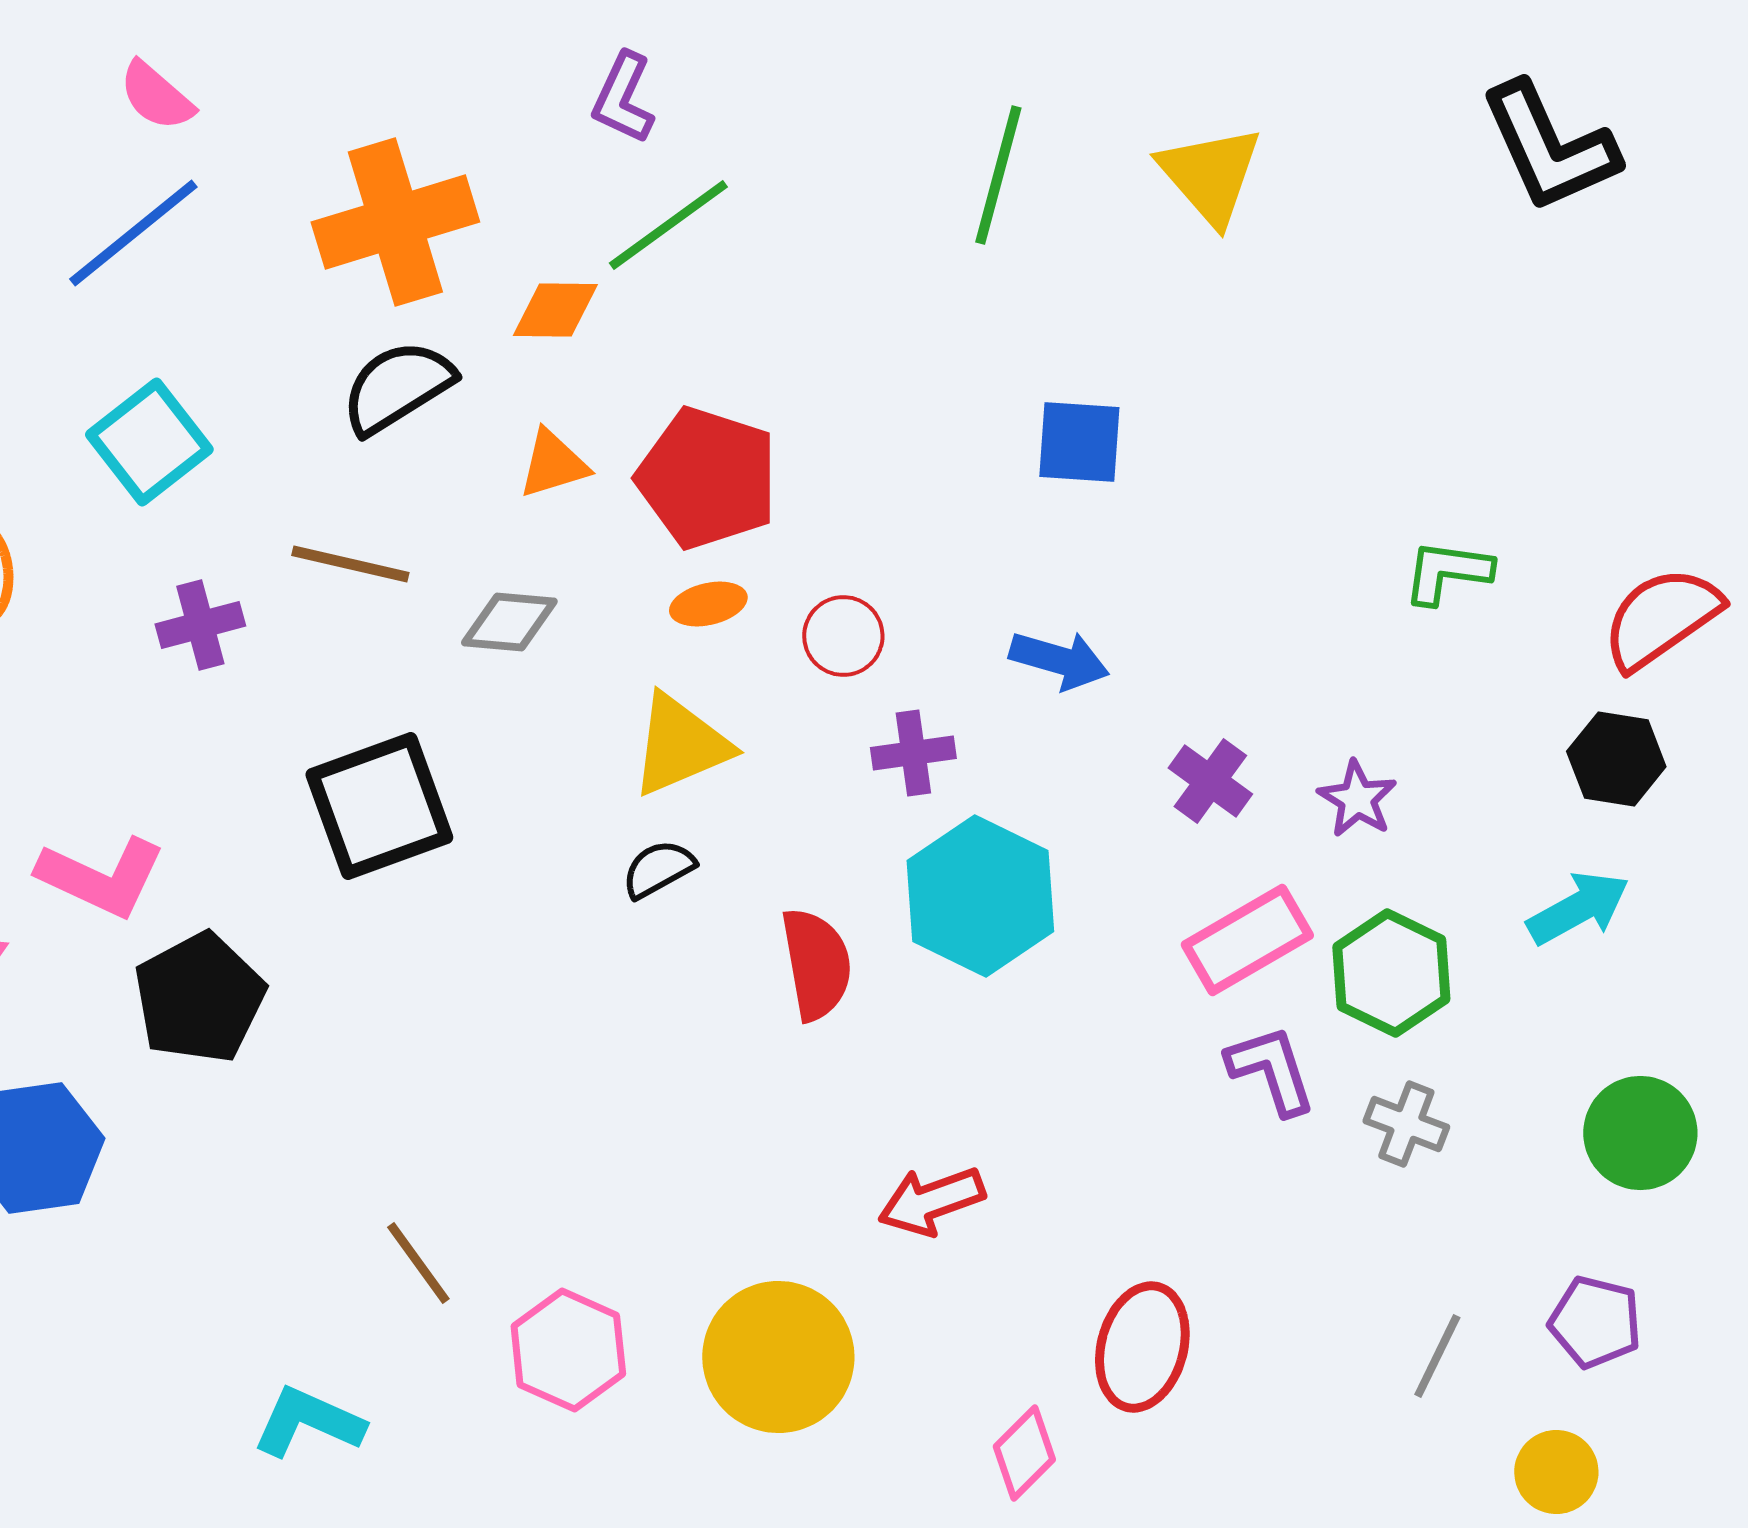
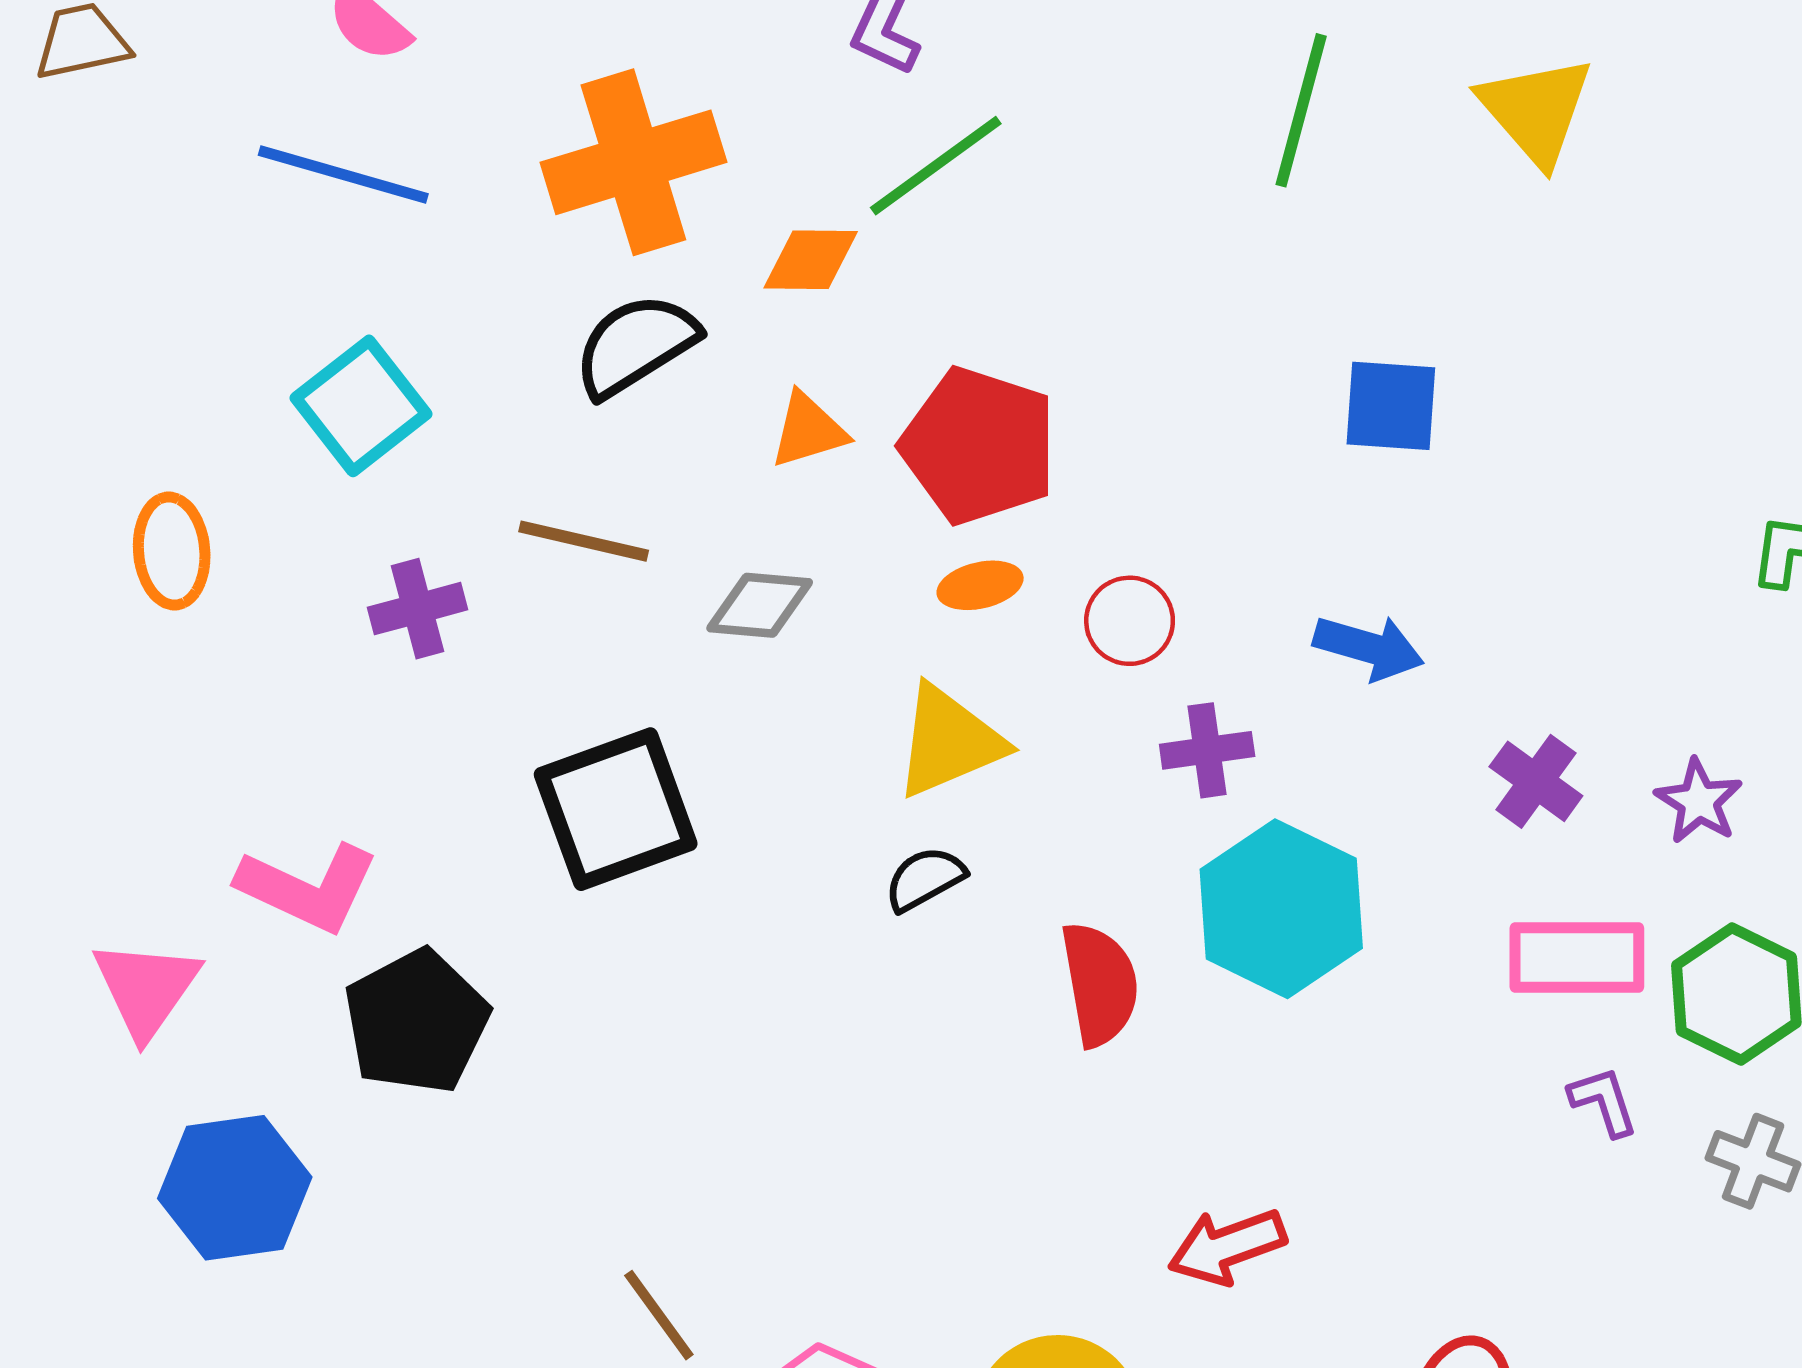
blue line: (133, 233) -> (343, 174), turned 55
pink rectangle: (1247, 940) -> (1577, 957), turned 30
purple L-shape: (1271, 1070) -> (1604, 1101), size x0.7

